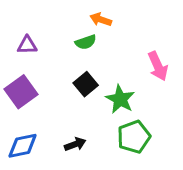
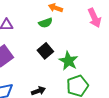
pink arrow: (158, 66) -> (94, 18), moved

